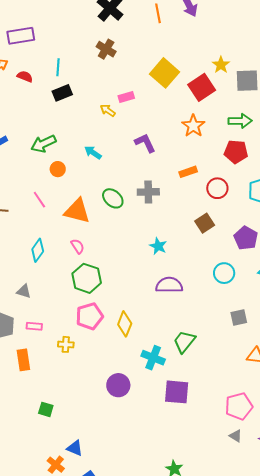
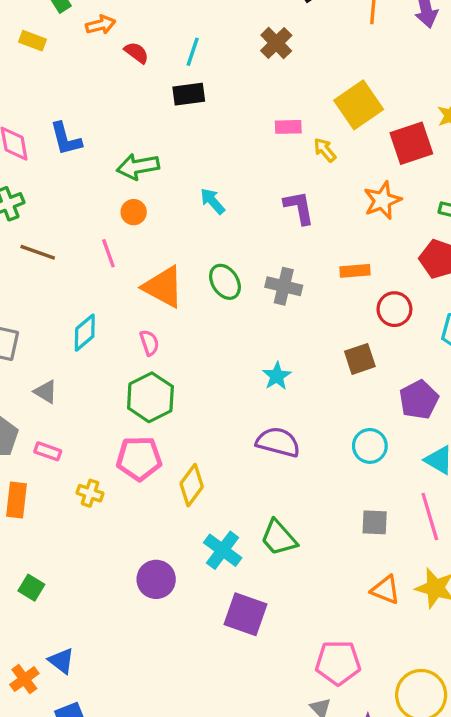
yellow arrow: (108, 110) -> (325, 150), moved
orange circle: (58, 169) -> (134, 212), moved
green trapezoid: (184, 342) -> (279, 538), turned -95

